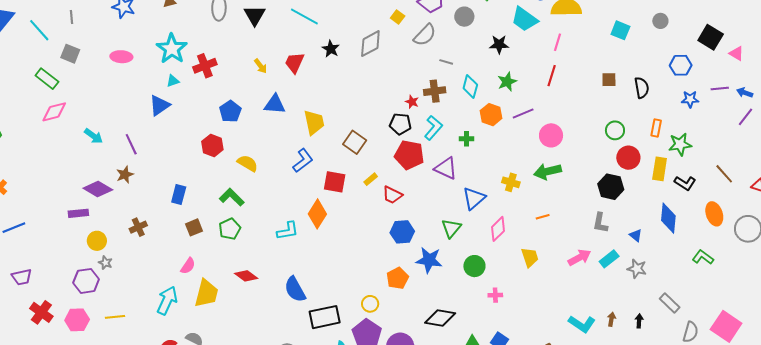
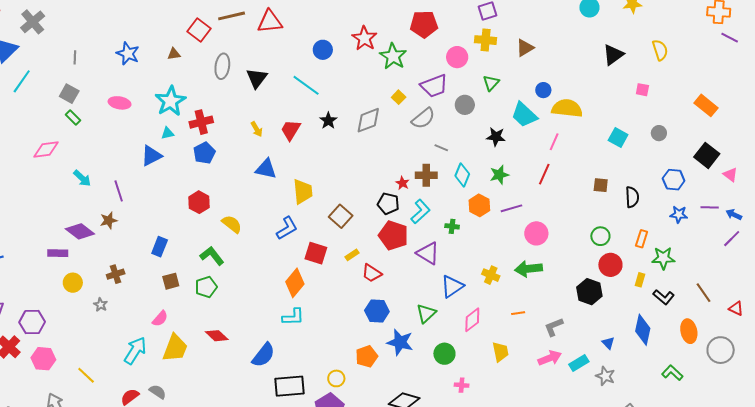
cyan line: (39, 30) -> (22, 81), moved, turned 70
green rectangle: (47, 79) -> (73, 118), moved, size x0.7
blue pentagon: (230, 111) -> (204, 153), moved
yellow rectangle: (660, 169) -> (640, 280), size x0.6
gray L-shape: (600, 223) -> (554, 327), moved, turned 50
cyan L-shape: (288, 231) -> (293, 317), moved
gray star: (105, 263) -> (101, 305), moved
purple hexagon: (86, 281) -> (32, 322), moved
blue semicircle: (295, 289) -> (263, 355), turned -120
yellow line: (115, 317) -> (86, 375), moved, turned 42

